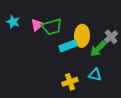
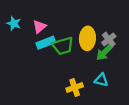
green trapezoid: (52, 27) -> (63, 46), moved
gray cross: (111, 37) -> (109, 39), moved
cyan rectangle: (68, 46) -> (46, 43), moved

